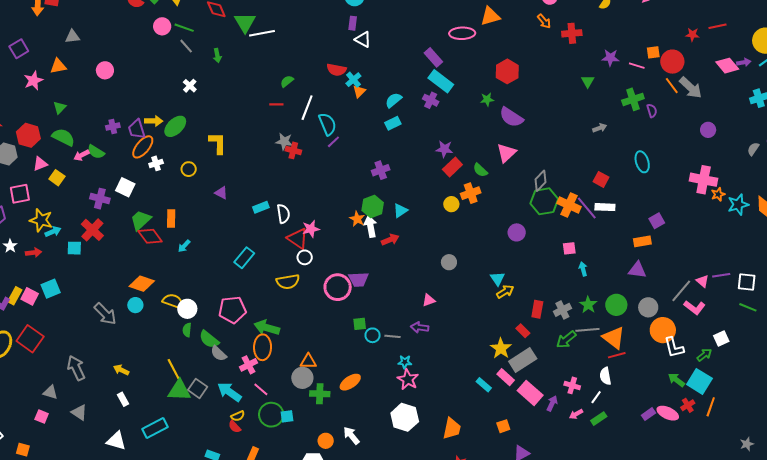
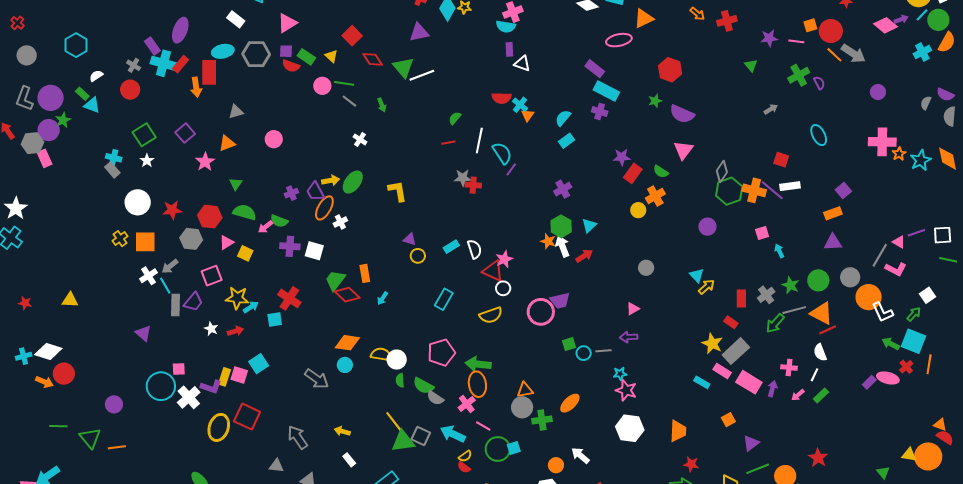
yellow circle: (189, 169) -> (418, 256), moved
purple cross: (100, 199) -> (290, 246), moved

